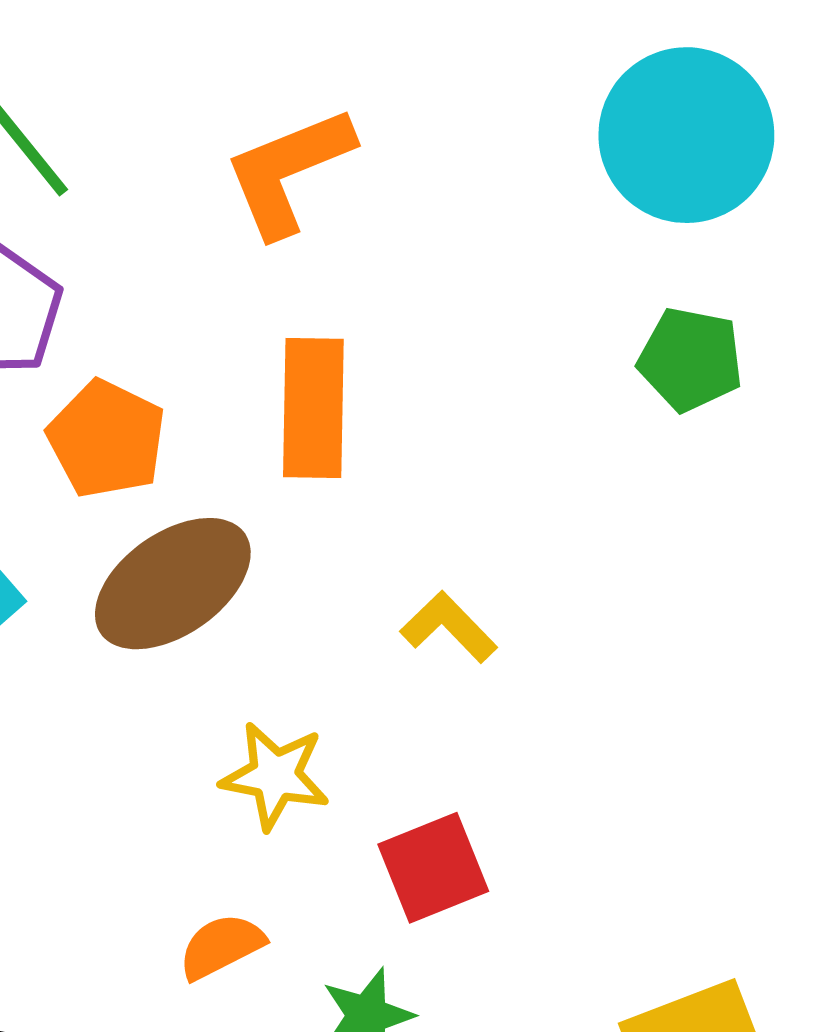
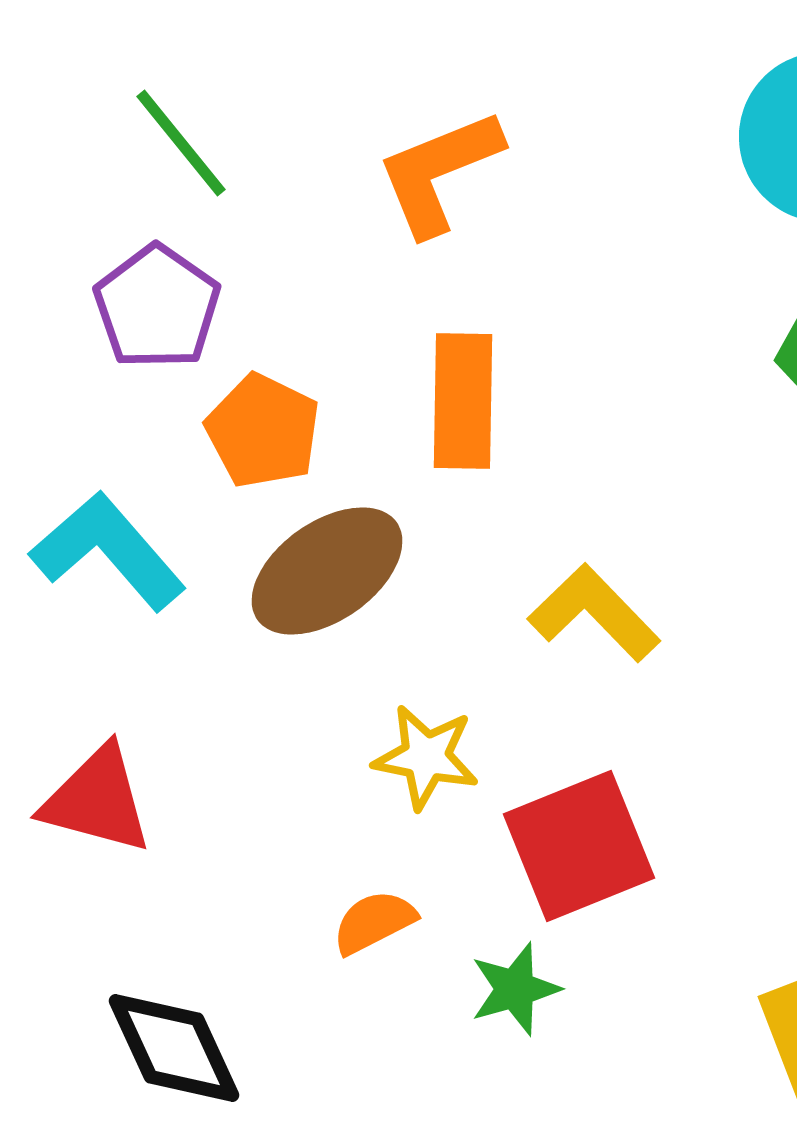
yellow L-shape: (449, 627) -> (594, 613), size x1.4
red square: (433, 868) -> (579, 846), size x1.4

